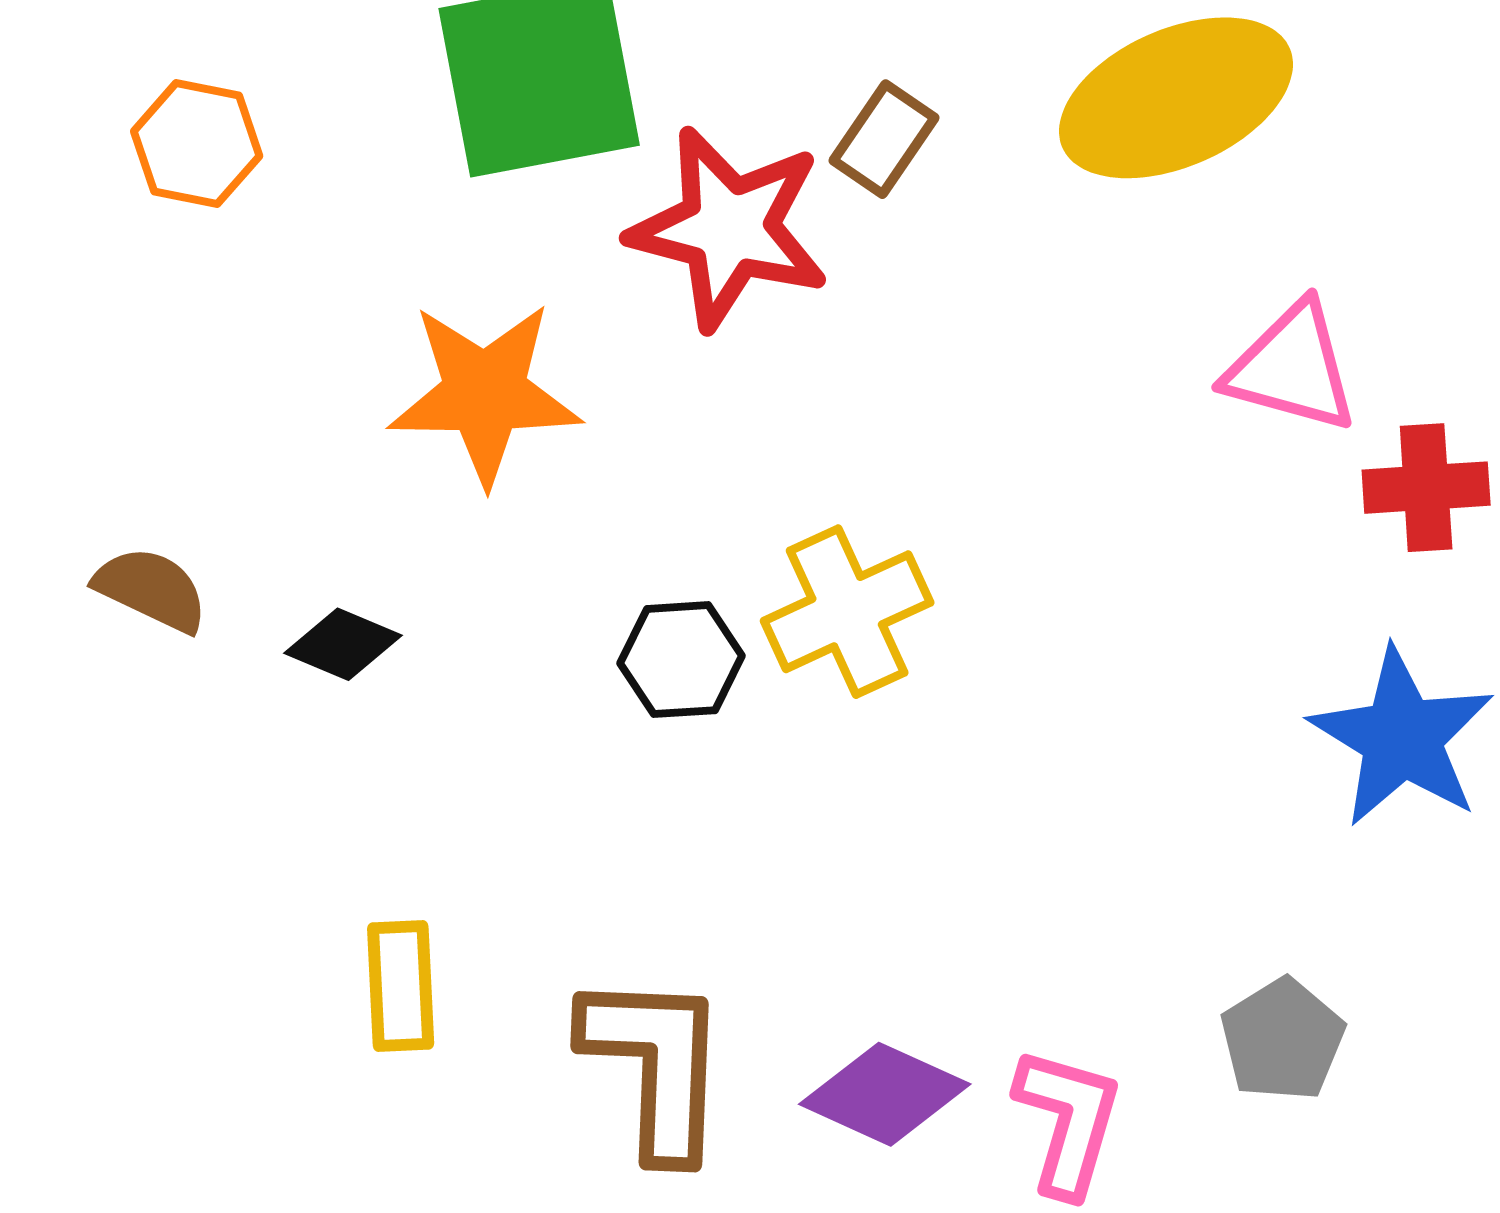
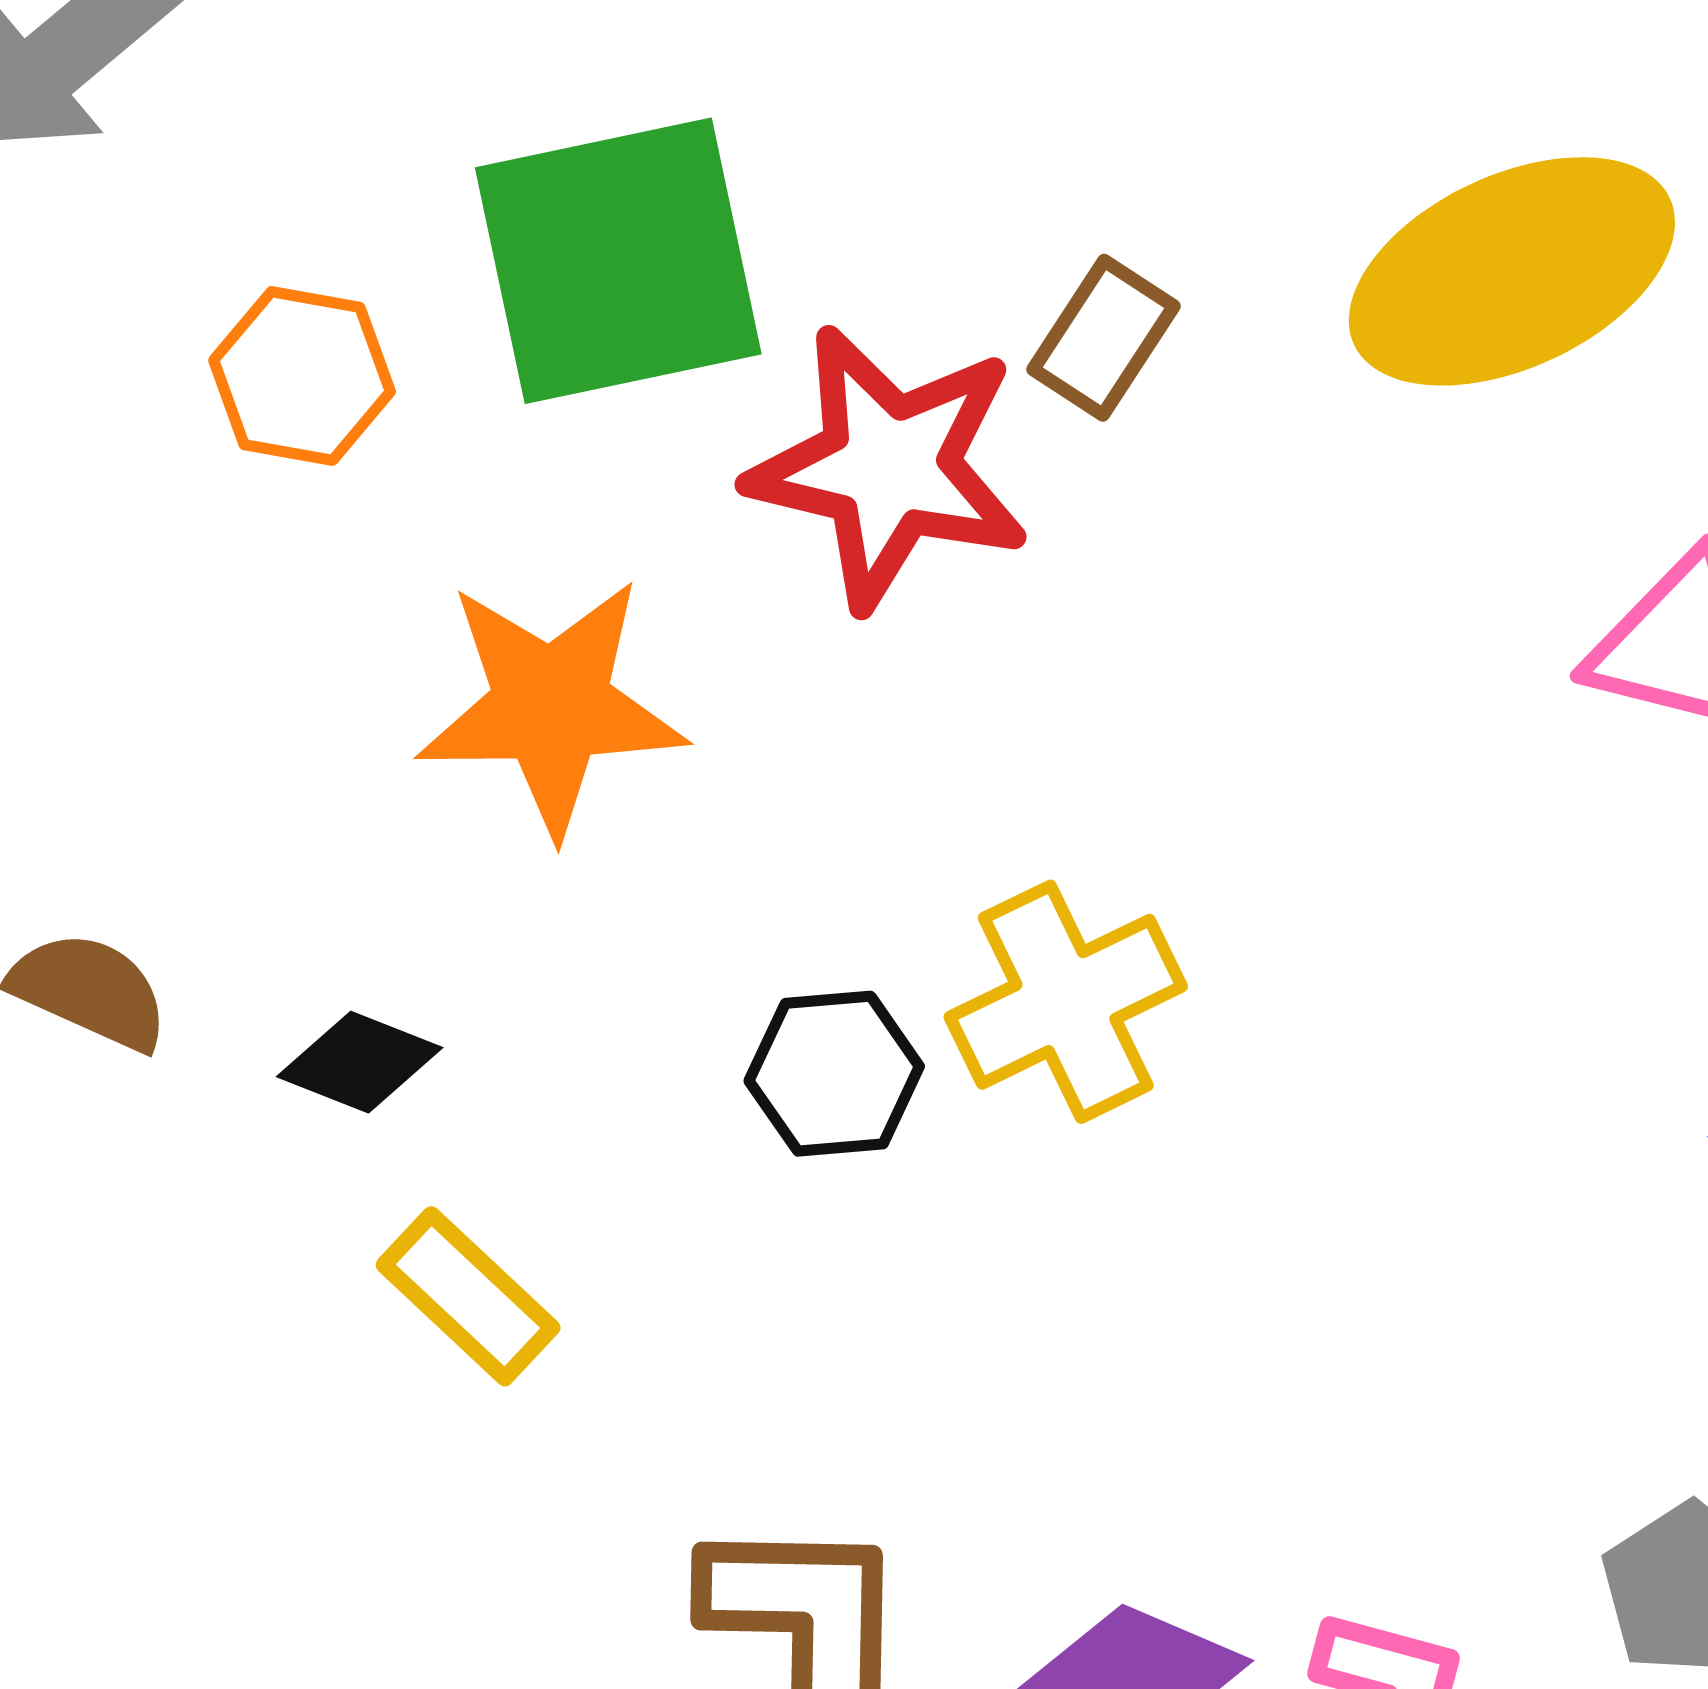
orange hexagon: (197, 144) -> (302, 376), moved
yellow rectangle: (401, 986) -> (468, 1296), moved, turned -43

